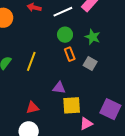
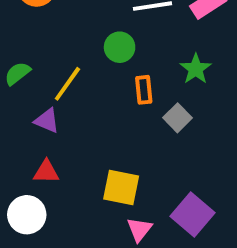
green circle: (65, 35) -> (120, 47), moved
purple triangle: (59, 88) -> (47, 121), moved
pink triangle: (86, 124) -> (139, 229), turned -40

